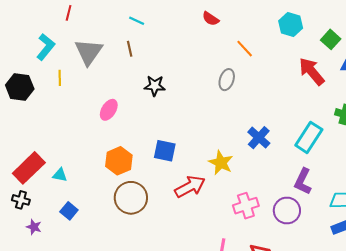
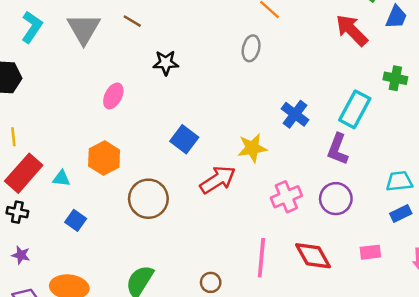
brown line: (130, 49) -> (132, 21), turned -42
yellow line: (60, 78) -> (13, 137), moved
blue square: (165, 151) -> (184, 139), turned 30
orange hexagon: (119, 161) -> (104, 158), moved
yellow star: (221, 163) -> (252, 148), turned -30
purple L-shape: (303, 181) -> (338, 149), moved
purple star: (34, 227) -> (21, 255), moved

